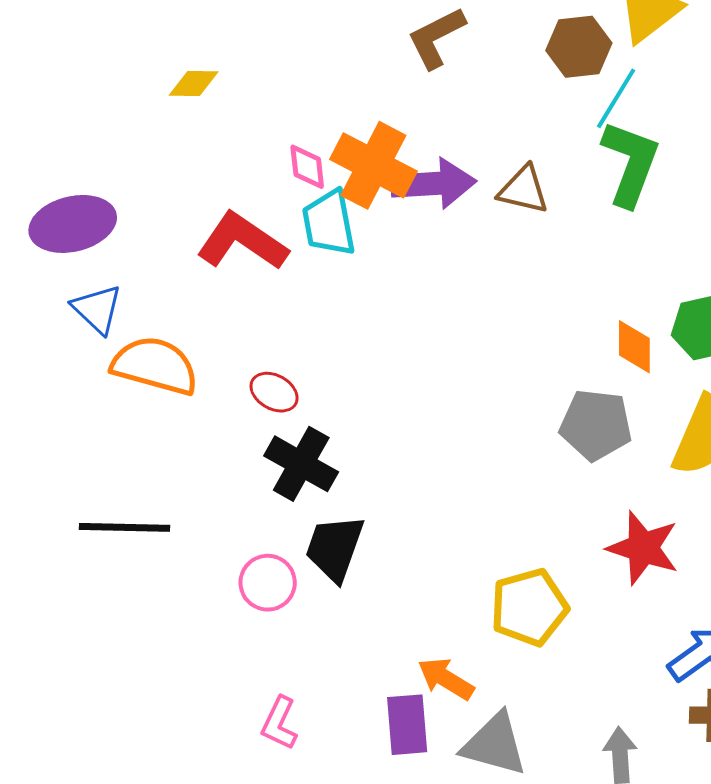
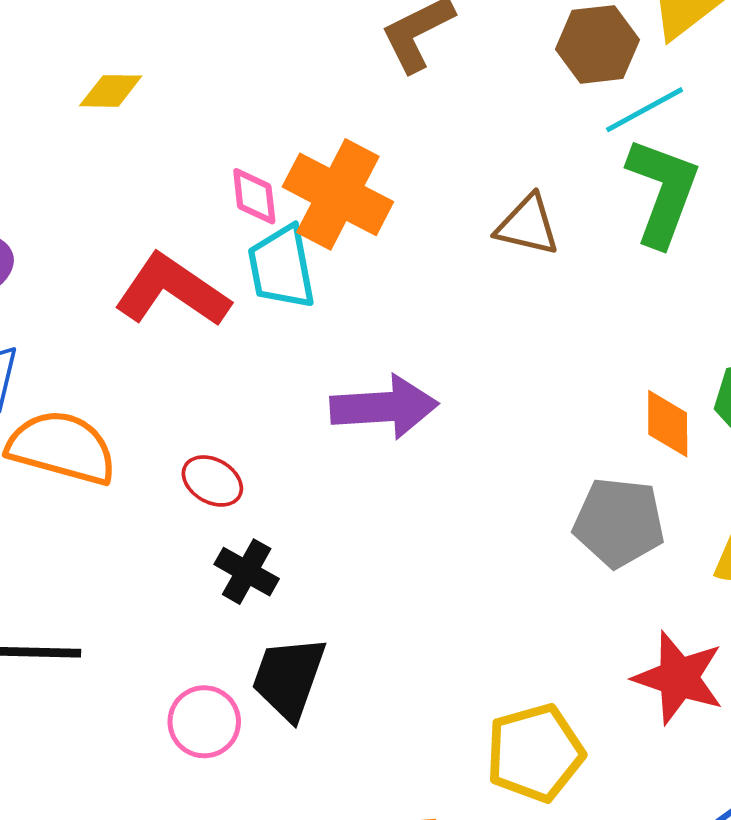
cyan line: (616, 98) -> (645, 110), turned 30
purple arrow: (433, 184) -> (384, 407), moved
black cross: (301, 464) -> (247, 572), size x0.7

